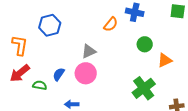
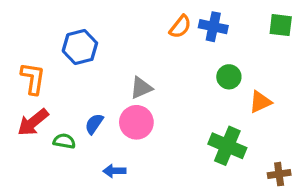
orange semicircle: (111, 24) -> (180, 27), moved
green cross: (144, 88) -> (227, 146), turned -30

